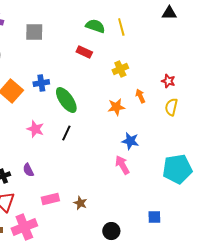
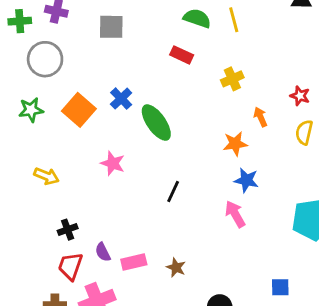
blue cross: (41, 83) -> (121, 99), turned -35
orange star: (116, 107) -> (235, 144), moved
black line: (66, 133) -> (173, 192), moved
purple semicircle: (28, 170) -> (103, 252), moved

